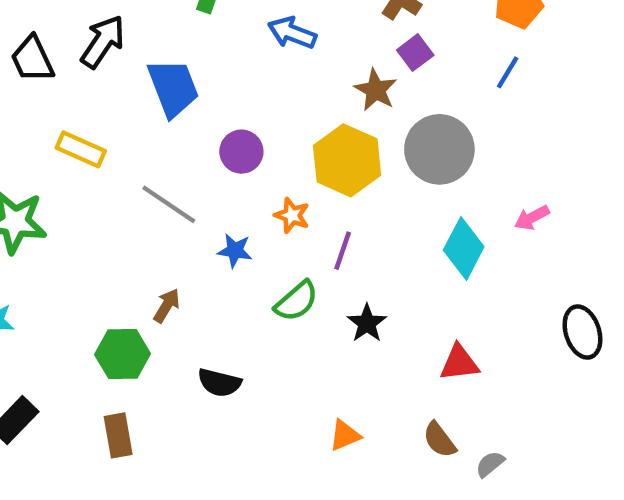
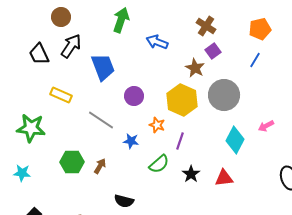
green hexagon: (123, 354) -> (72, 162), moved
red triangle: (459, 363) -> (224, 178), moved

